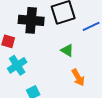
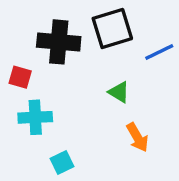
cyan cross: (17, 65) -> (35, 117), turned 30

